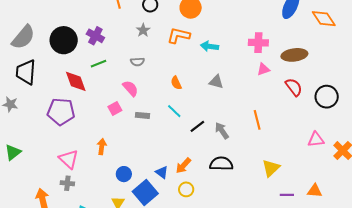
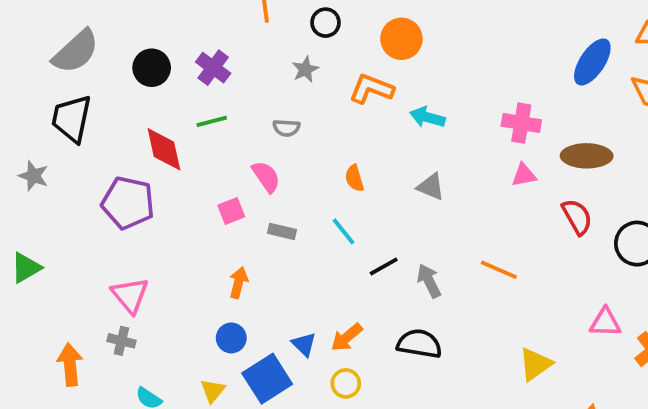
black circle: (64, 40) -> (152, 68), size x0.7
orange line: (257, 120) -> (499, 270), turned -60
orange arrow: (102, 147) -> (238, 283), moved
yellow triangle: (271, 168) -> (535, 364), moved

